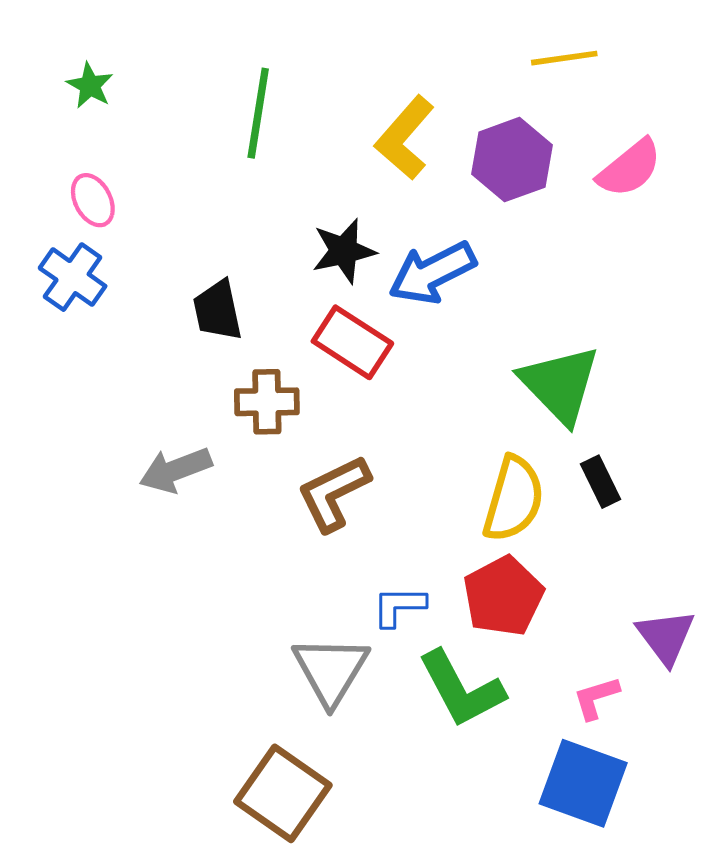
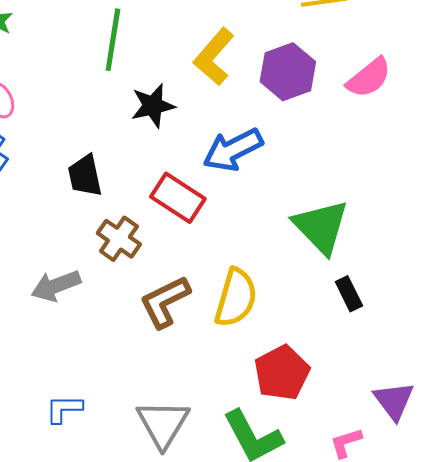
black star: (344, 251) -> (153, 106), moved
brown cross: (267, 402) -> (119, 239), turned 36
yellow semicircle: (513, 499) -> (236, 298), moved
blue L-shape: (399, 606) -> (64, 409), moved

